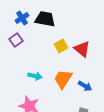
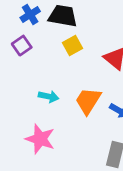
yellow square: (61, 46) -> (73, 46), moved

